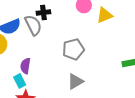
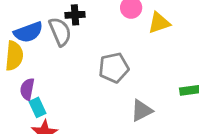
purple semicircle: (25, 66) -> (27, 89), moved
gray triangle: (75, 81) -> (142, 111), moved

